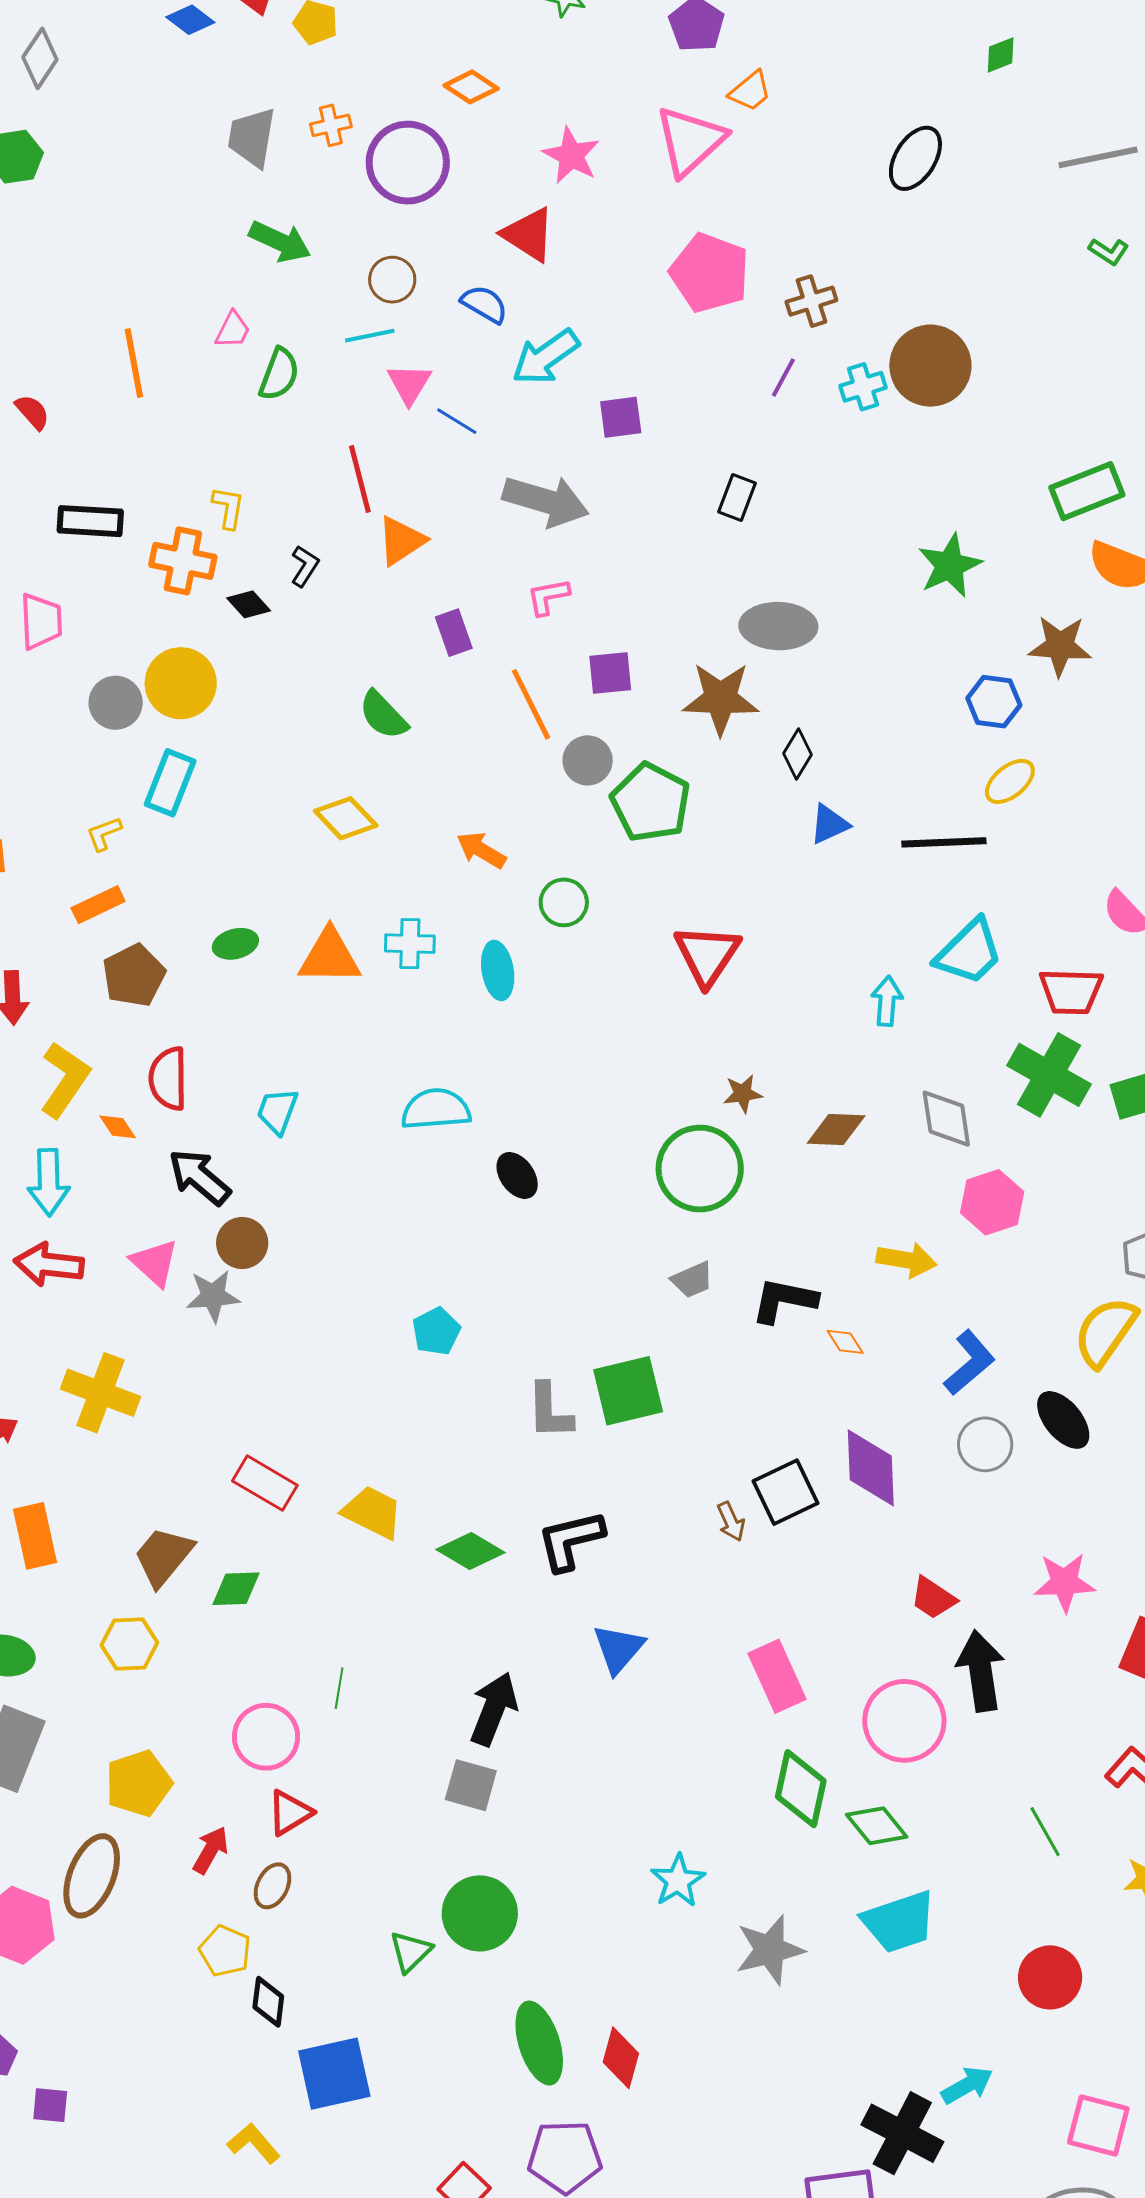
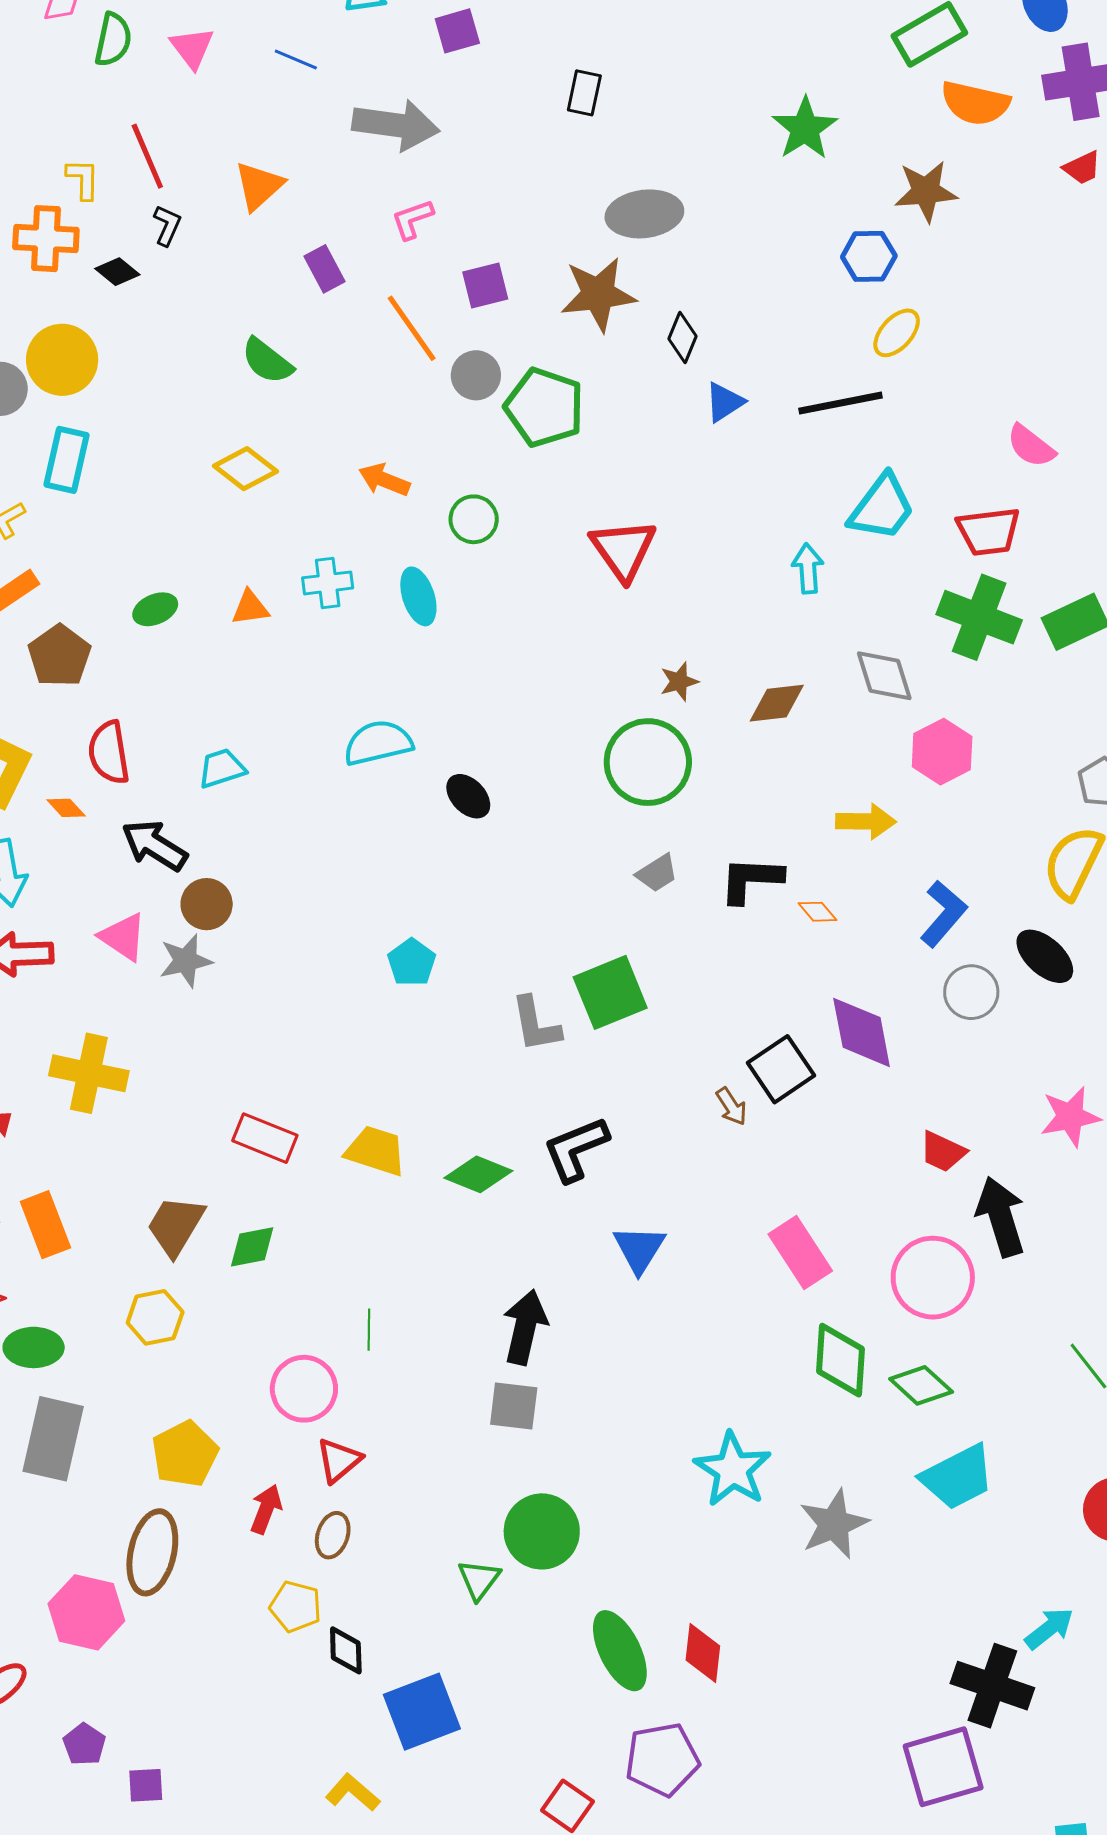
pink triangle: (409, 384) -> (192, 48), moved
red line: (360, 479) -> (147, 156), moved
orange triangle: (330, 957) -> (250, 608), size x0.6
cyan trapezoid: (277, 1111) -> (222, 768), turned 60
cyan star: (678, 1881) -> (733, 1469), size x1.4

